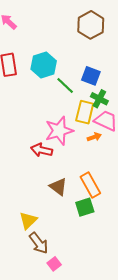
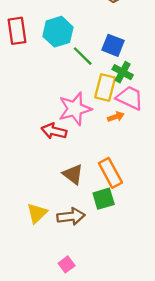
brown arrow: (39, 243) -> (71, 216), moved, turned -60

